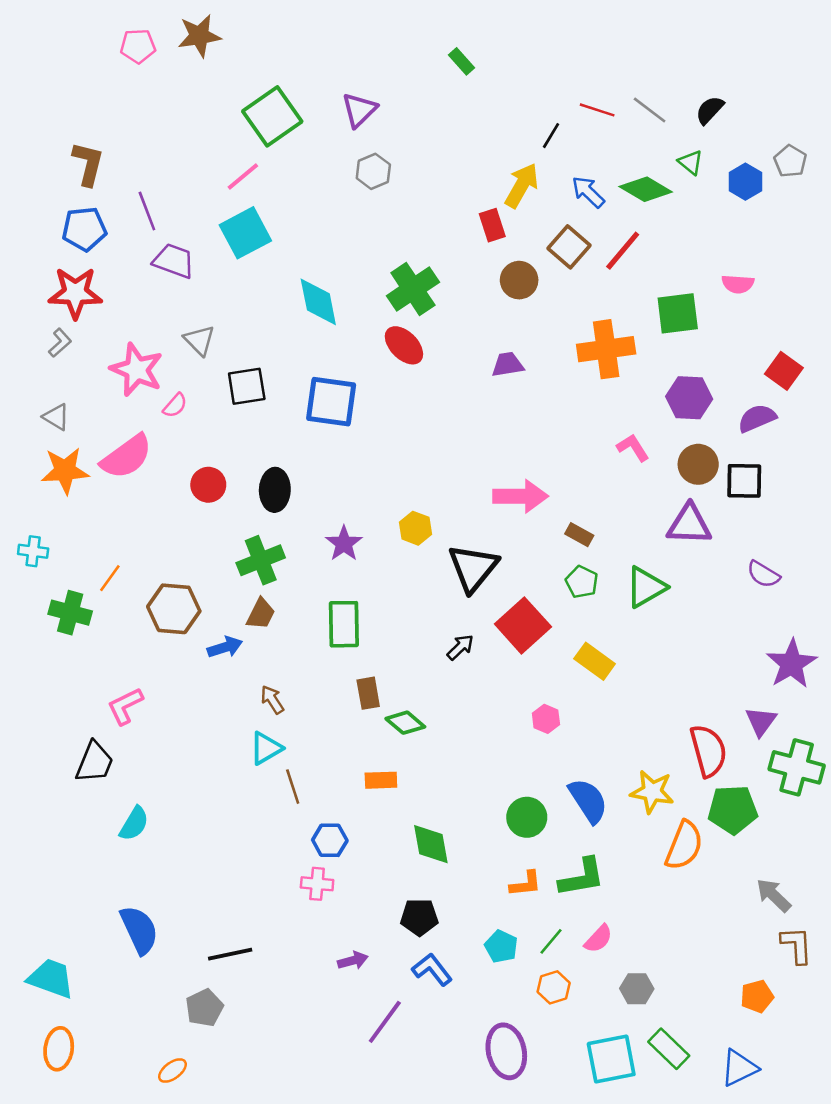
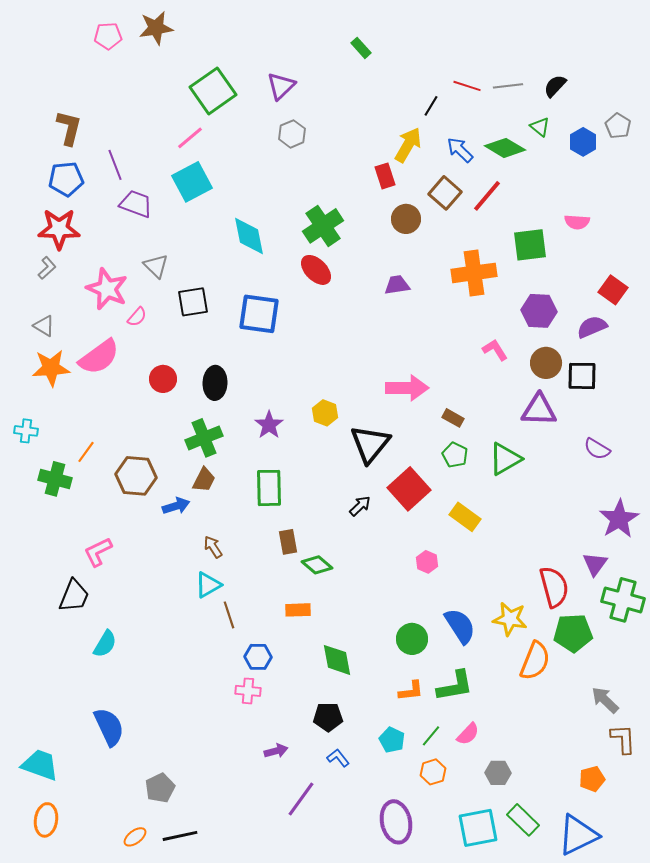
gray line: (650, 110) -> (508, 86), turned -44
black line: (230, 954) -> (180, 836), moved
blue L-shape: (432, 969) -> (338, 758), size x0.7
blue triangle: (739, 1068) -> (578, 835), size x1.4

